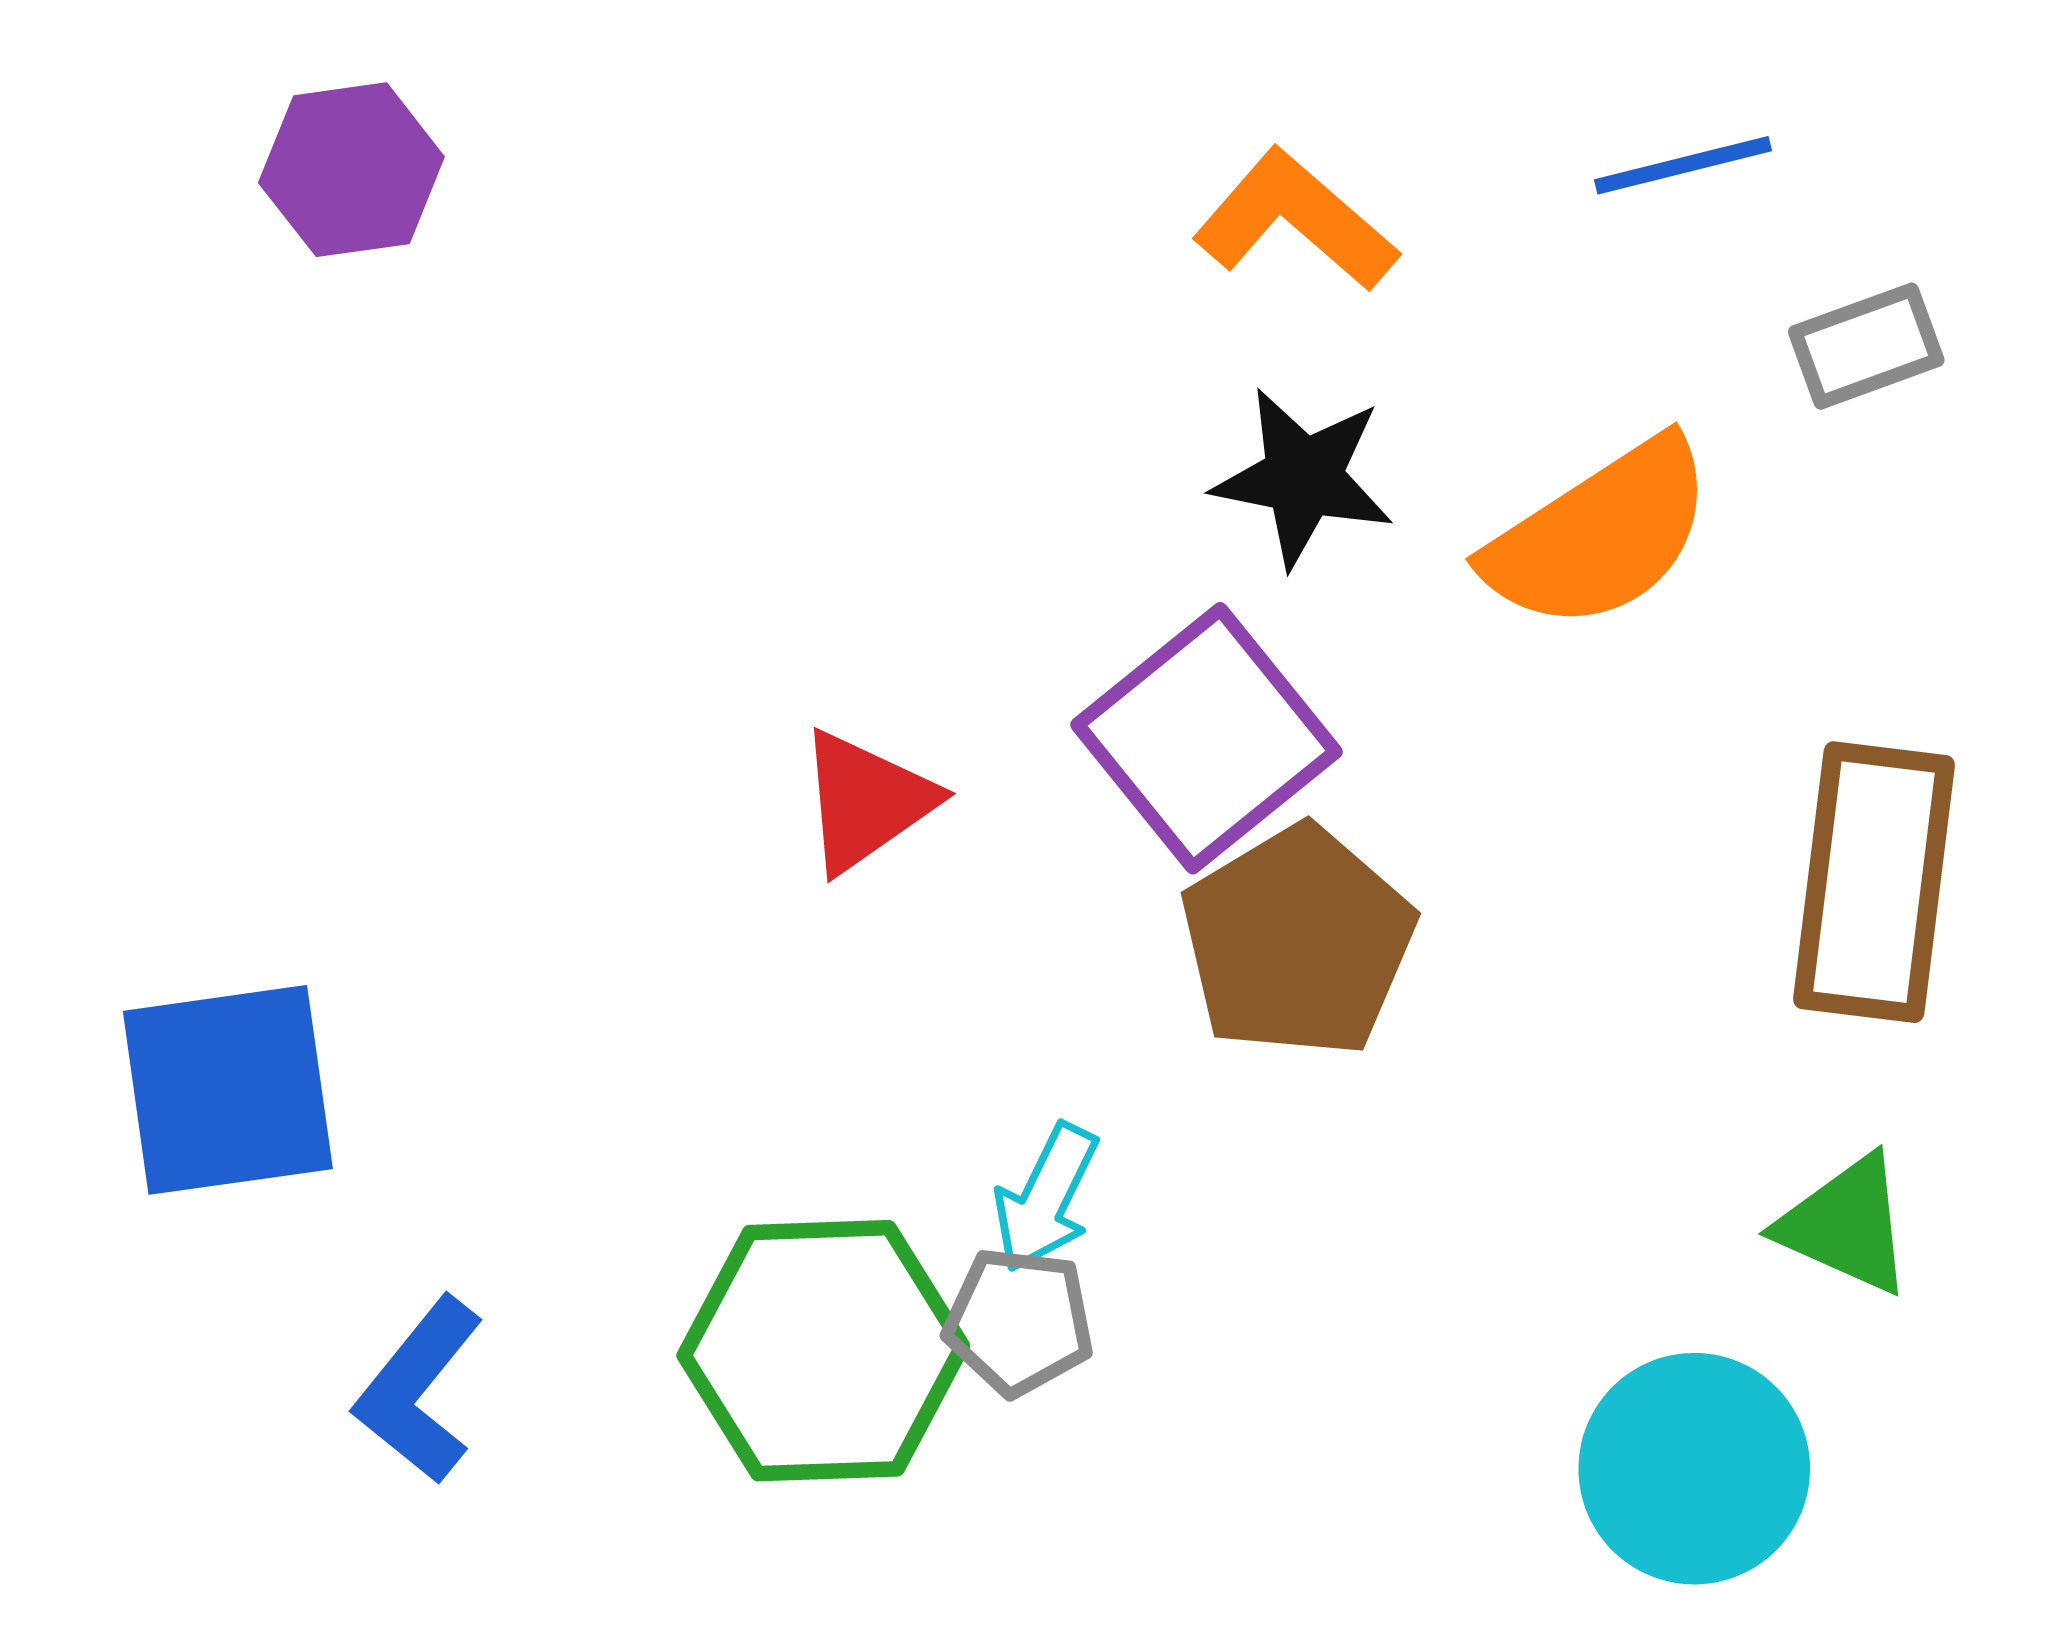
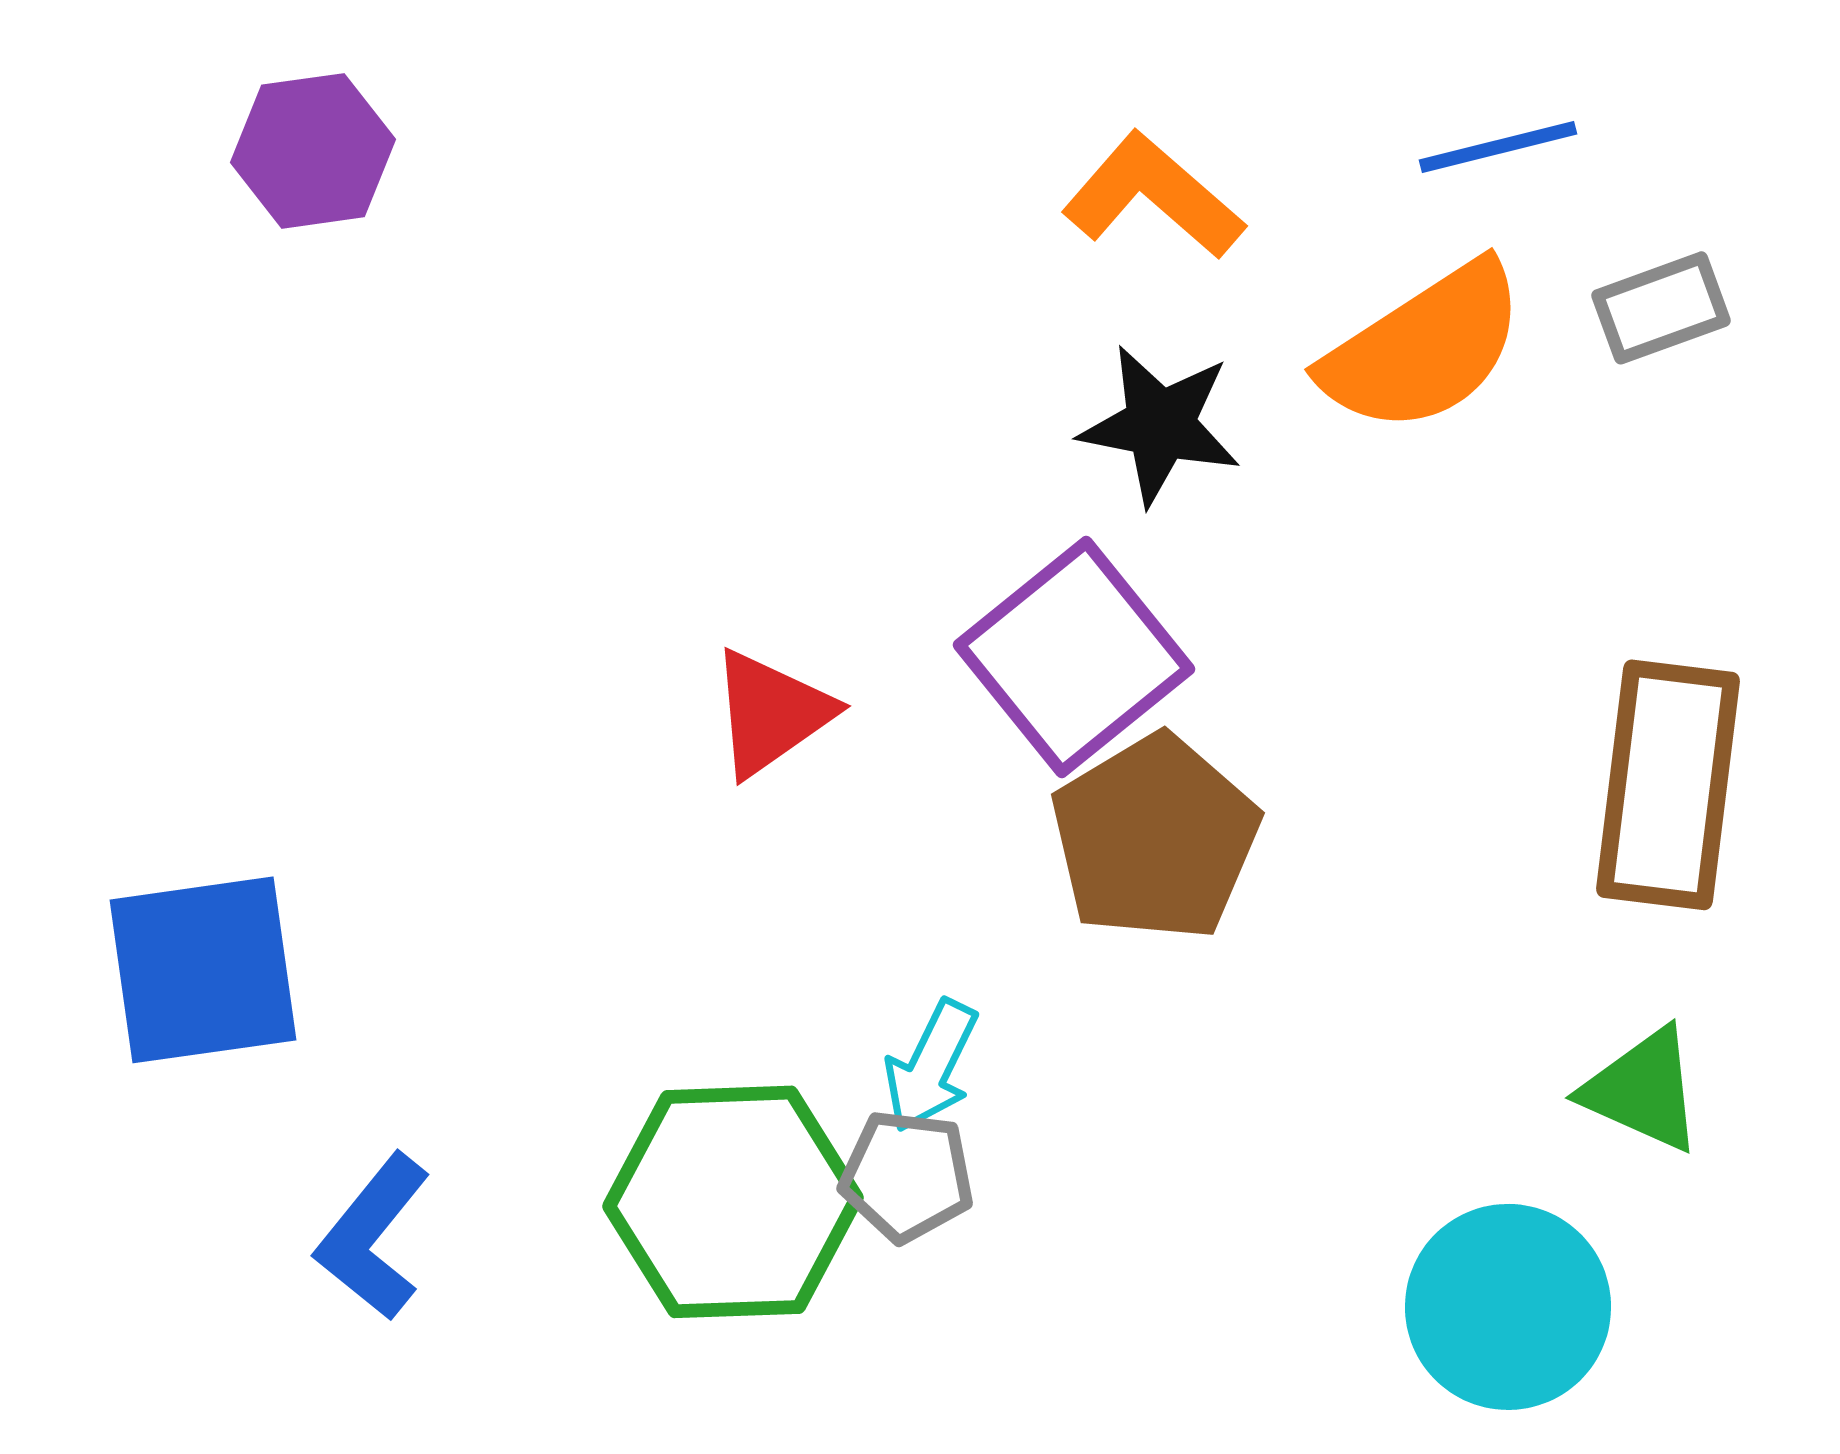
orange semicircle: (1600, 535) -> (1424, 348), moved

